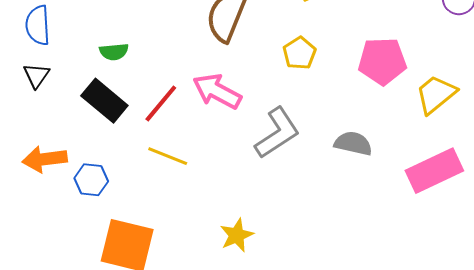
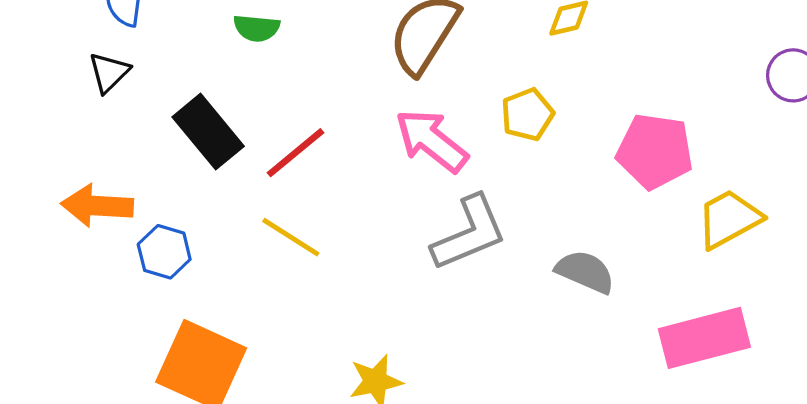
green semicircle: (114, 52) -> (257, 28), moved
pink arrow: (217, 91) -> (432, 141), moved

